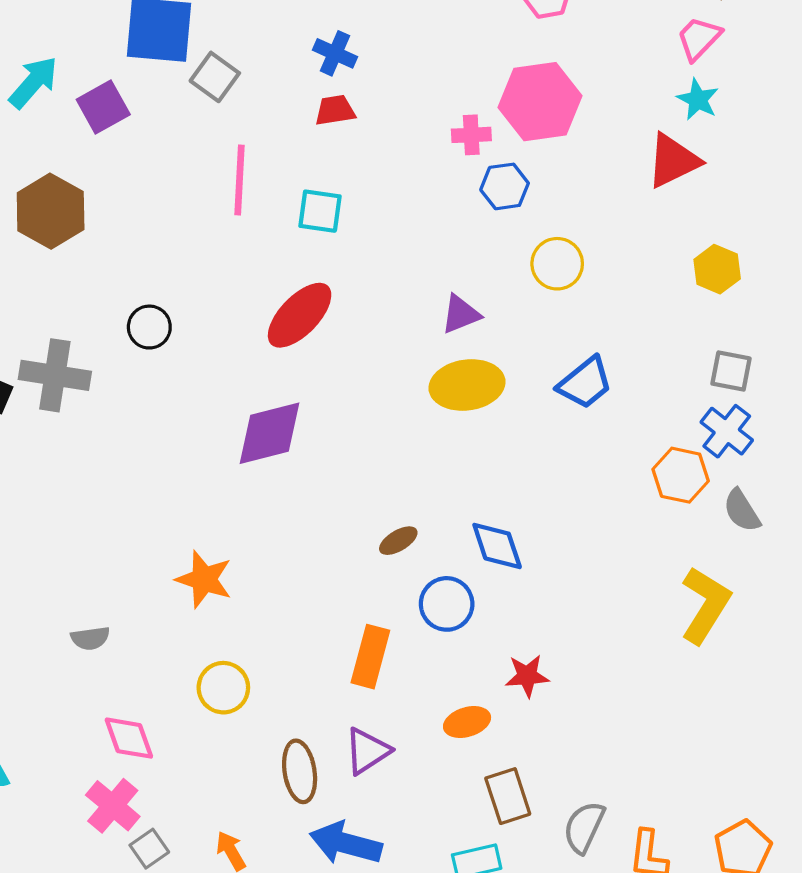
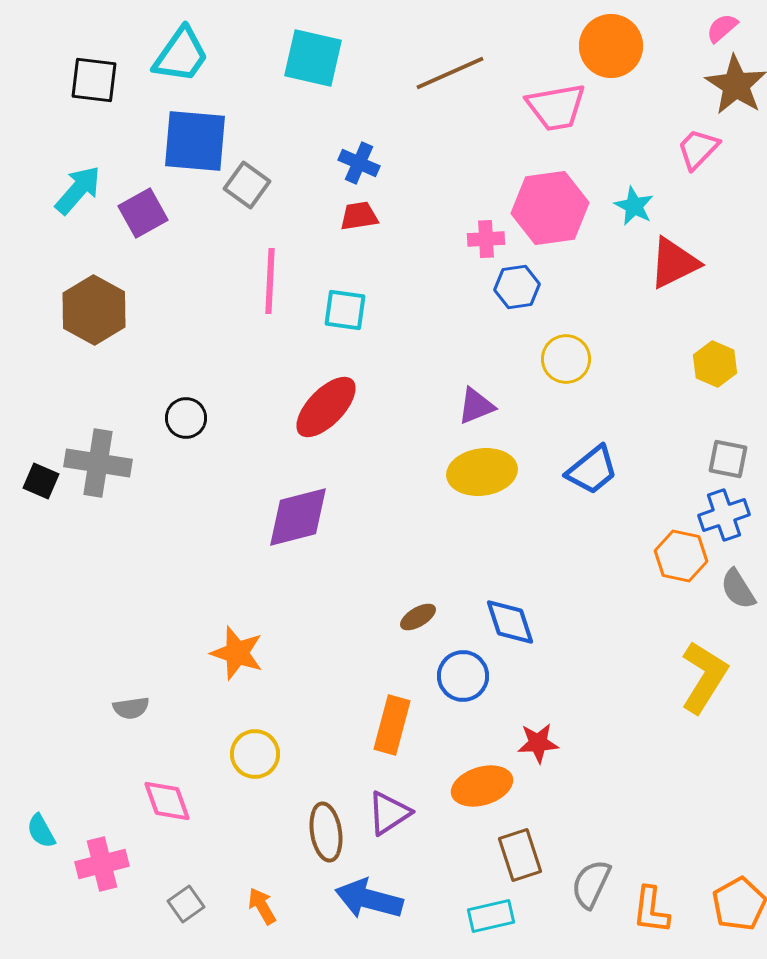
cyan star: (698, 99) -> (634, 206), moved
blue cross: (727, 431) -> (724, 515), turned 33
orange ellipse: (467, 722) -> (482, 786), size x1.4
pink cross: (113, 806) -> (102, 864), moved, turned 36

